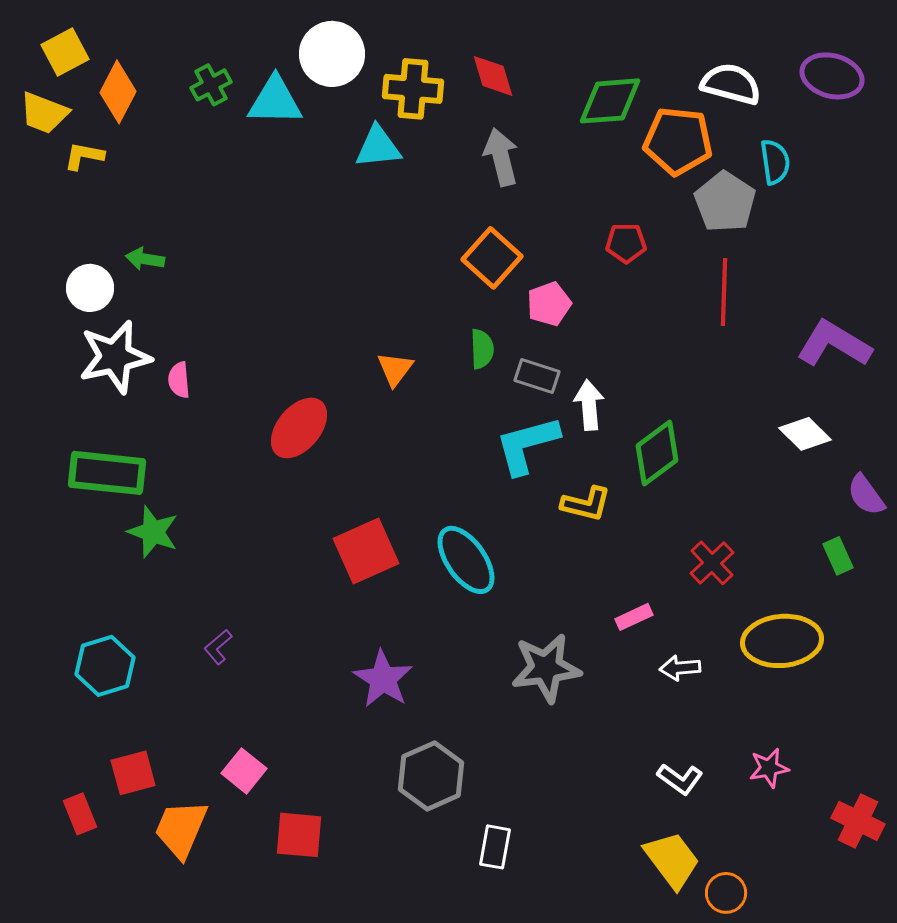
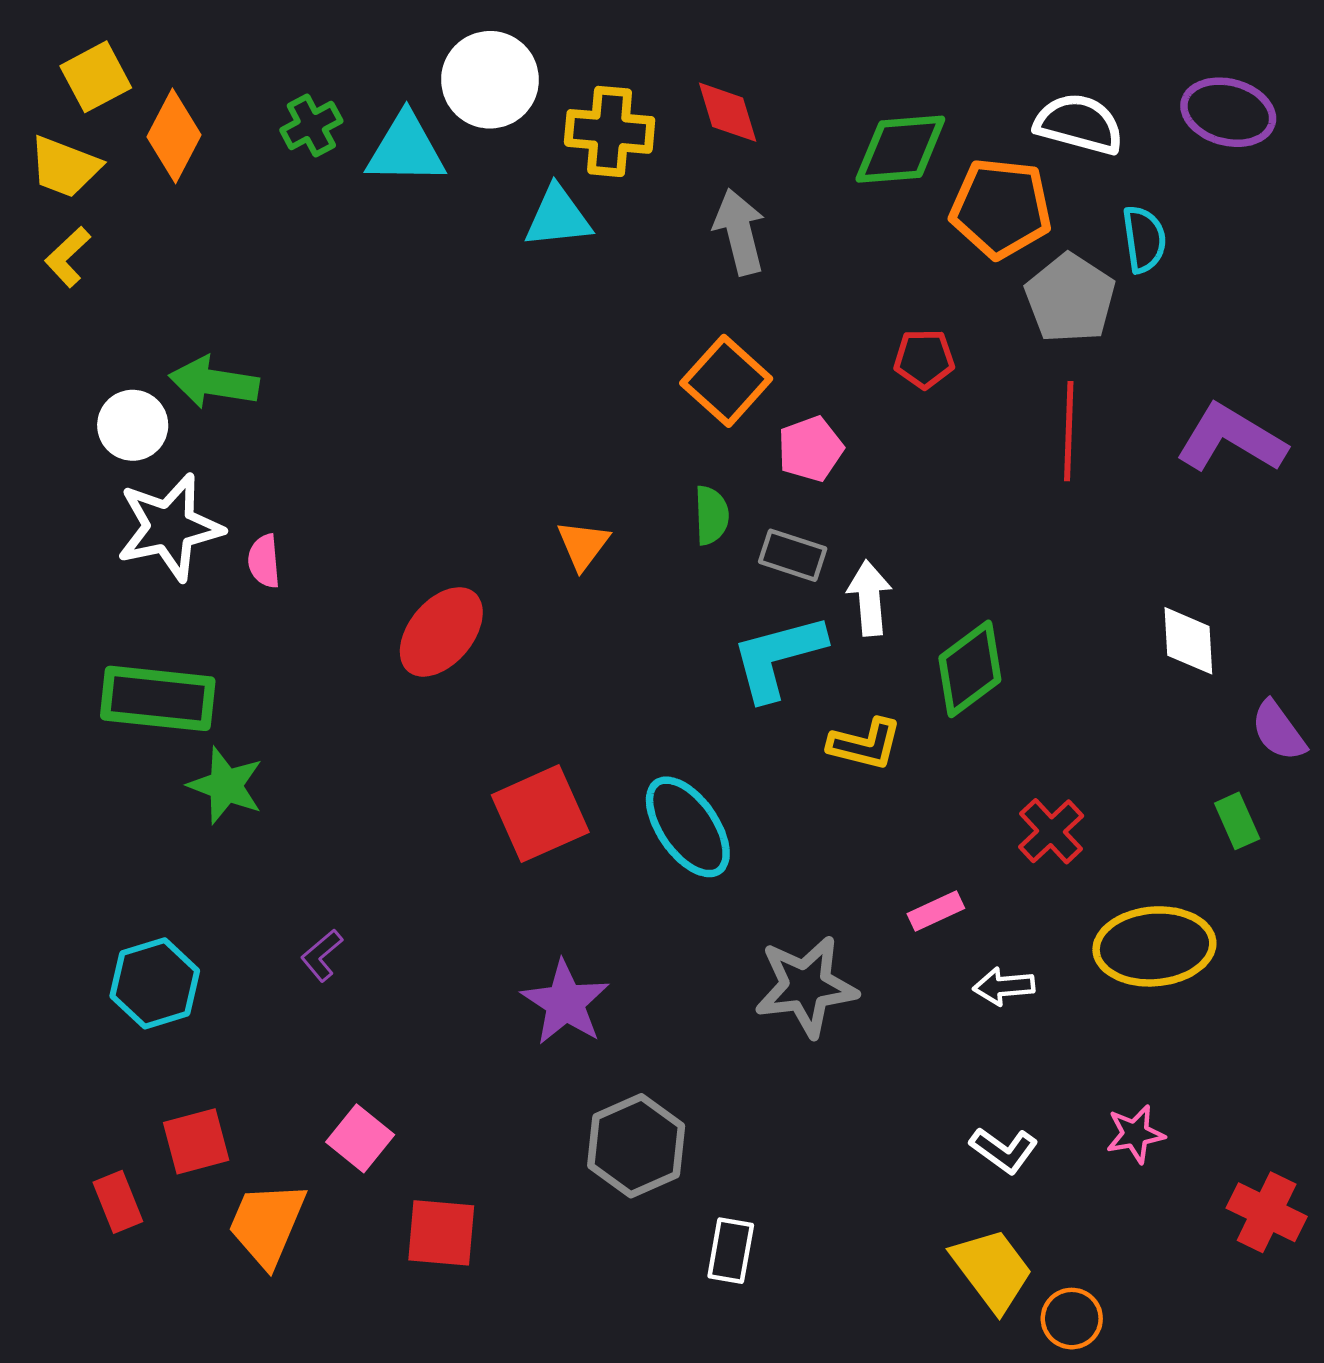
yellow L-shape: (84, 156) -> (68, 257), moved, turned -54
green arrow: (145, 259) -> (214, 382), size x1.5
purple L-shape: (834, 344) -> (1231, 439), moved
white diamond: (805, 434) -> (1188, 641), turned 42

